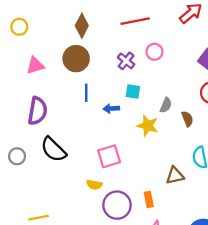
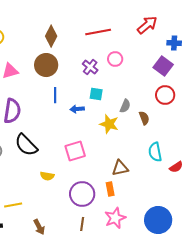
brown triangle: (175, 176) -> (120, 168), moved
yellow semicircle: (94, 185) -> (47, 176), moved

